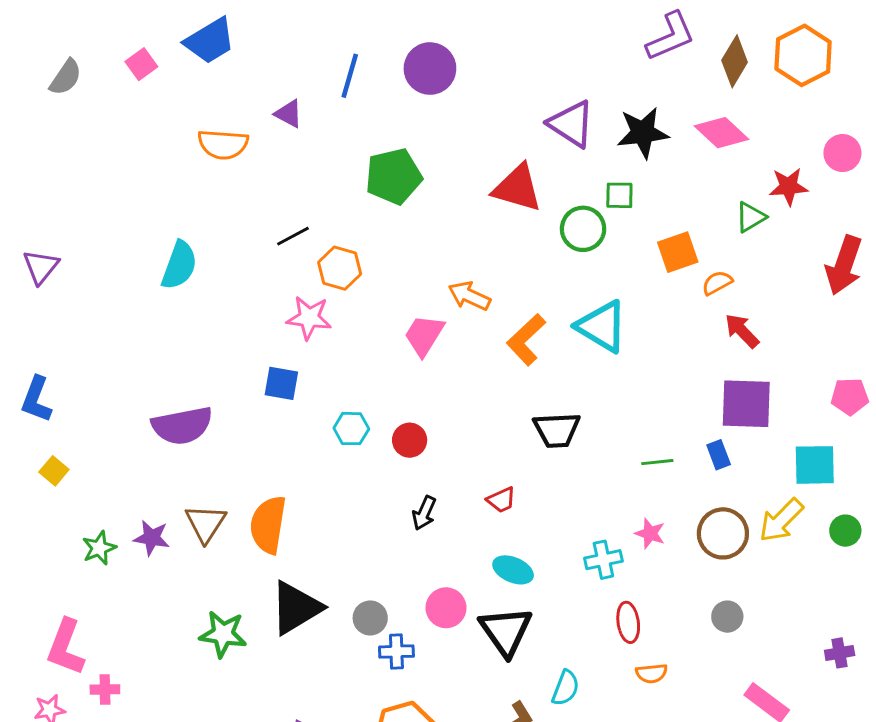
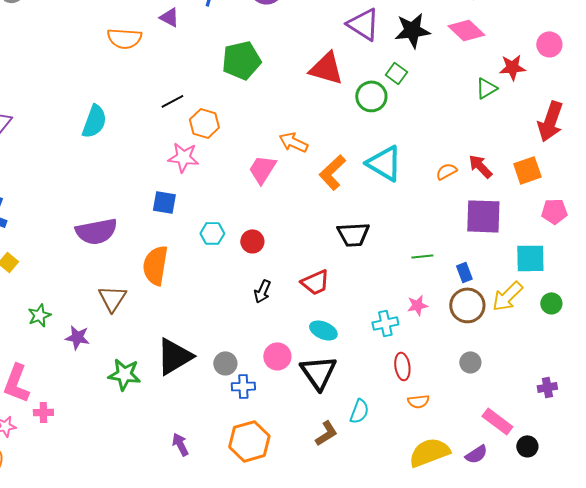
green square: (619, 195) -> (396, 73), turned 35
orange square: (678, 252) -> (527, 170), moved
orange semicircle: (717, 283) -> (446, 171), moved
blue rectangle: (719, 455) -> (464, 272), moved
red trapezoid: (501, 500) -> (315, 282), size x1.4
orange semicircle: (268, 525) -> (155, 265), moved
pink star: (650, 533) -> (417, 305), turned -30
purple star: (152, 538) -> (77, 337), moved

